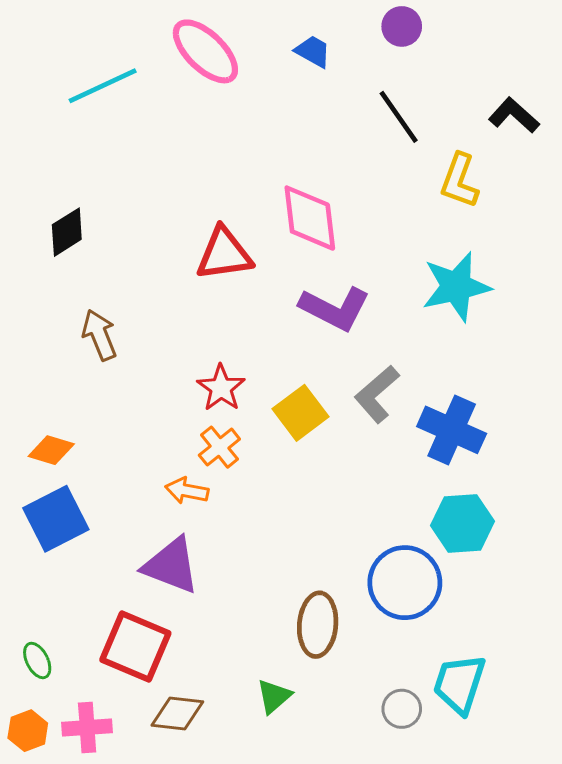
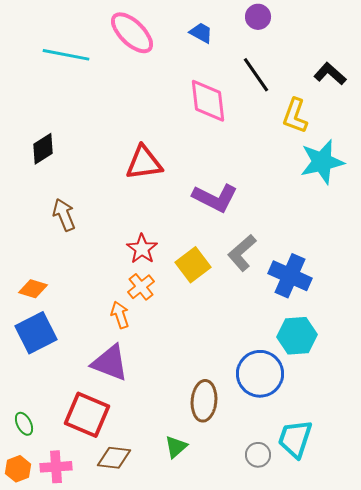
cyan line: (103, 86) -> (66, 55), turned 36
pink diamond: (310, 218) -> (208, 101), moved
cyan star: (456, 287) -> (322, 162), moved
orange arrow: (187, 491) -> (120, 315), turned 60

